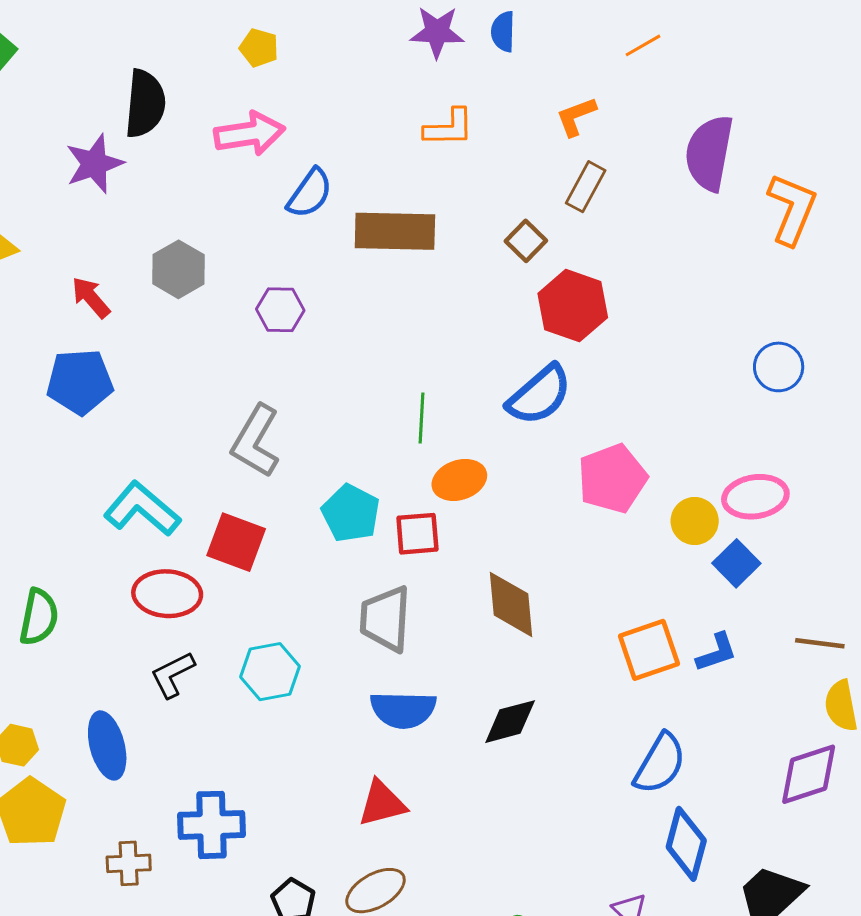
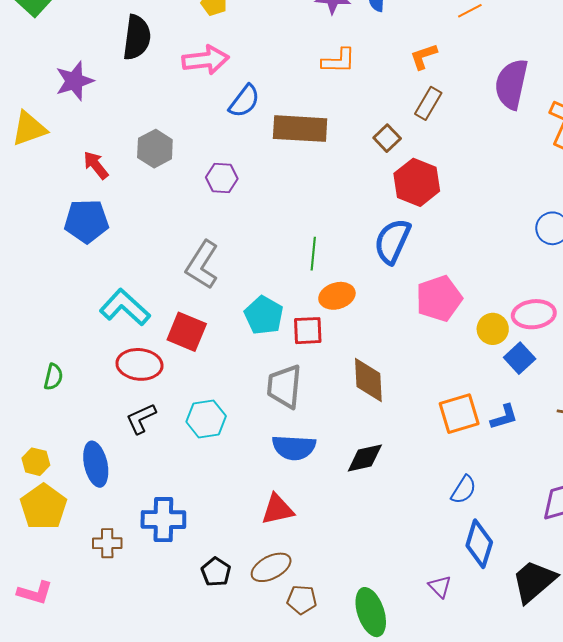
purple star: (94, 164) -> (74, 81), moved
blue semicircle: (539, 395) -> (392, 241), turned 153
green semicircle: (39, 617) -> (53, 377), size x0.7
blue semicircle: (660, 764) -> (464, 490), size x0.7

